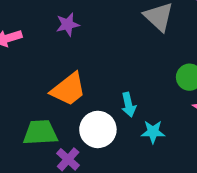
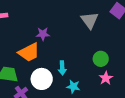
purple star: (68, 25) -> (43, 34), moved

